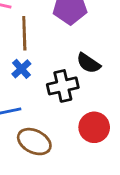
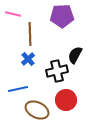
black semicircle: (88, 63) -> (75, 55), turned 84
red circle: (94, 127) -> (66, 100), moved

